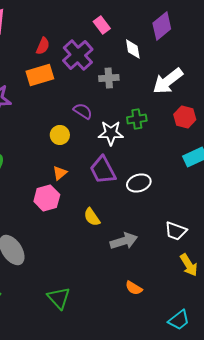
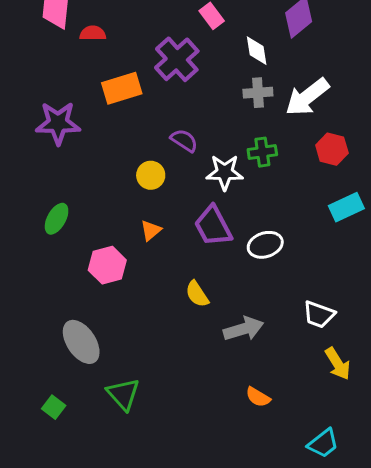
red semicircle: (43, 46) -> (93, 33), moved, turned -114
gray cross: (109, 78) -> (258, 93), moved
pink hexagon: (47, 198) -> (107, 265), moved
green triangle: (59, 298) -> (123, 394), moved

